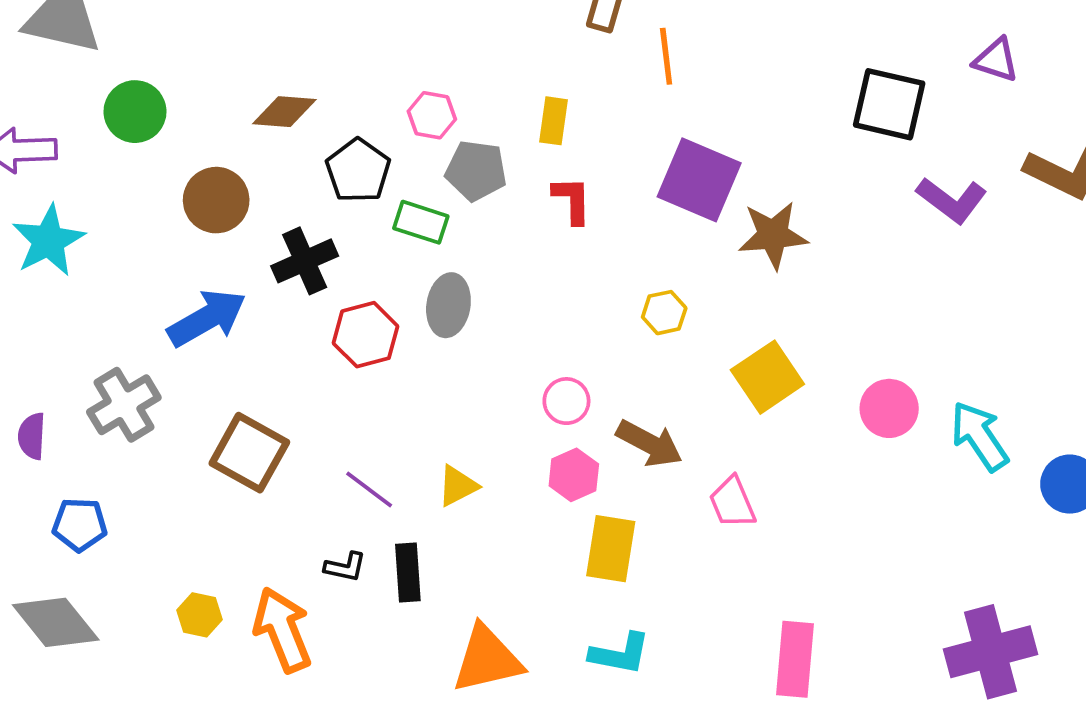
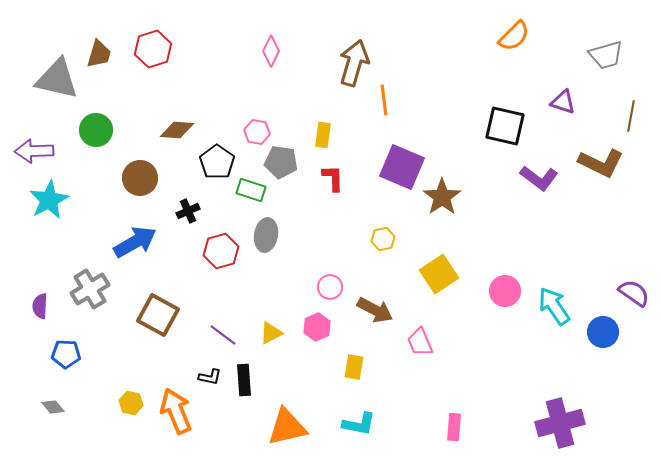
brown star: (773, 235) -> (442, 197), turned -30
black cross: (305, 261) -> (188, 211), size x0.7
pink hexagon: (574, 475) -> (317, 327), moved
yellow rectangle: (611, 549) -> (354, 367), size x0.7
gray diamond: (56, 622) -> (53, 407), size x0.5
pink rectangle: (795, 659) -> (454, 427), size x0.7

